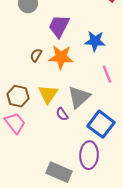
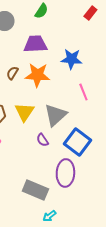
purple trapezoid: (59, 26) -> (35, 44), turned 60
purple semicircle: (62, 114) -> (42, 140), moved

